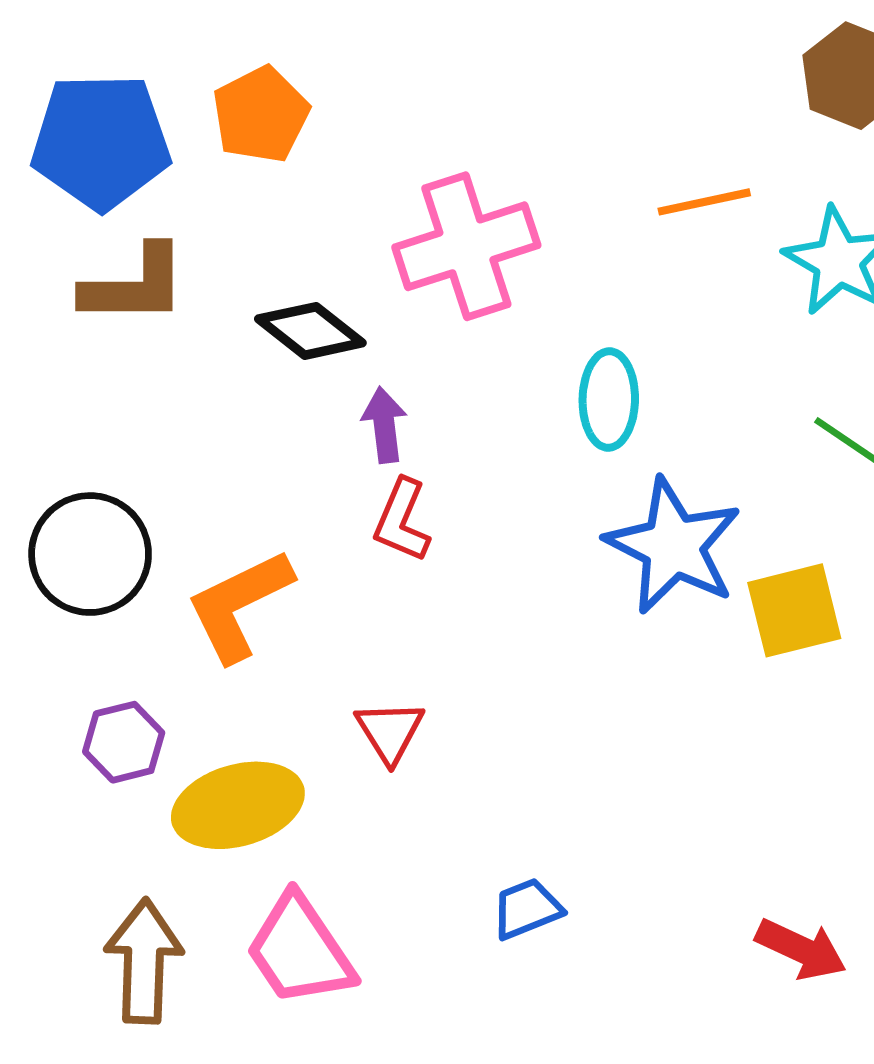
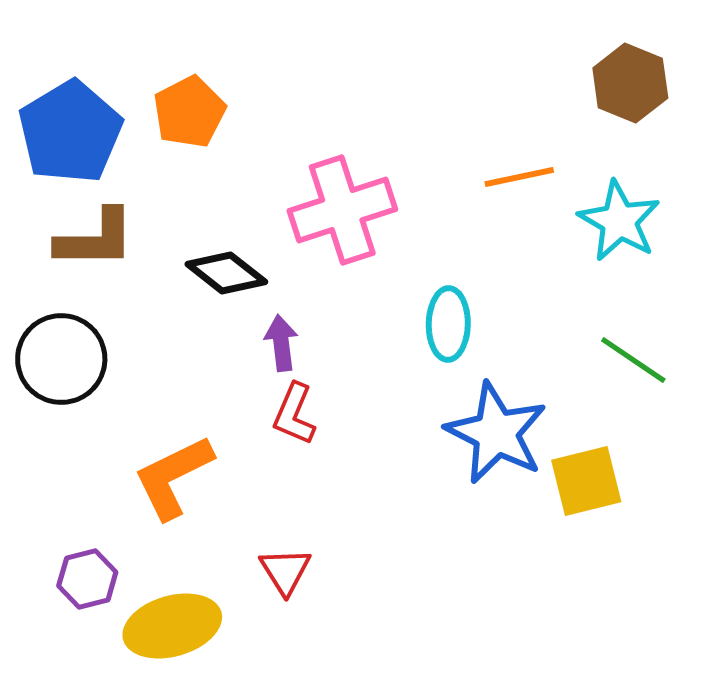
blue pentagon: (101, 141) -> (70, 132), turned -30
black circle: (90, 554) -> (61, 359), moved

